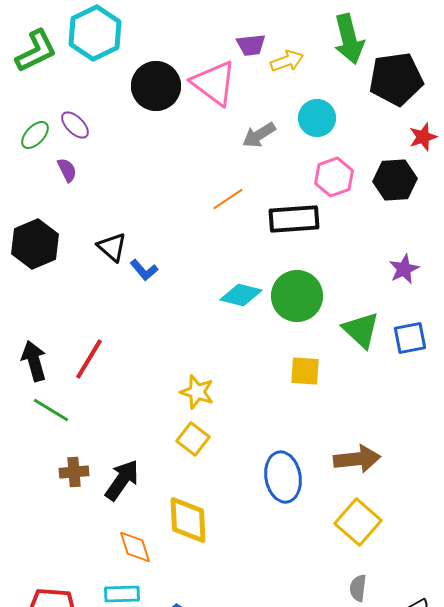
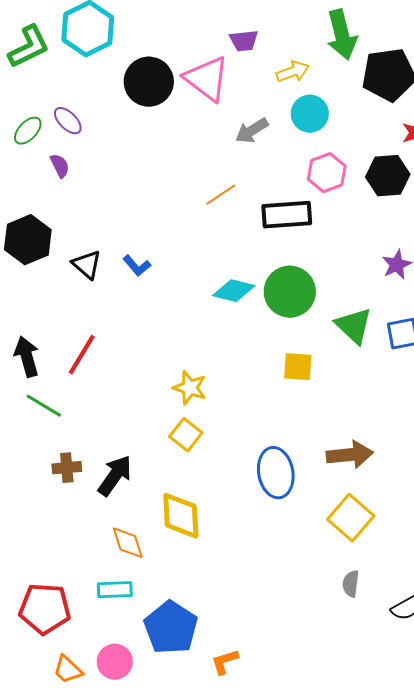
yellow arrow: (287, 61) -> (293, 72), moved
black triangle: (112, 247) -> (87, 265), moved

